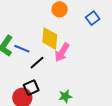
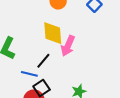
blue line: (22, 49) -> (29, 74), moved

